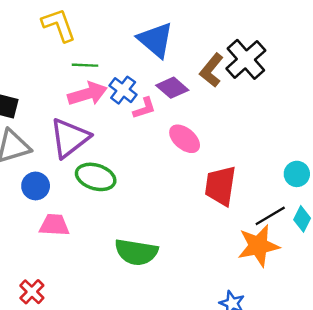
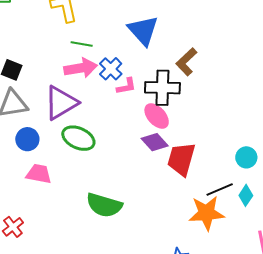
black cross: (246, 59) -> (162, 88), moved, turned 36
purple diamond: (172, 88) -> (155, 142), moved

